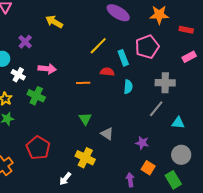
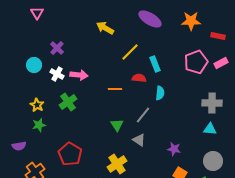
yellow arrow: (54, 22) -> (105, 28), moved
pink pentagon: (147, 47) -> (196, 62), moved
white cross: (18, 75) -> (57, 74), moved
gray cross: (165, 83) -> (212, 103), moved
green cross: (36, 96) -> (68, 102), turned 30
gray line: (156, 109) -> (143, 115), moved
yellow cross: (85, 158) -> (117, 164), turned 30

